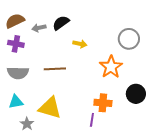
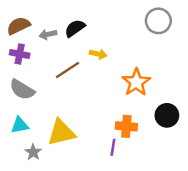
gray circle: (129, 39) -> (158, 21), moved
brown line: (55, 69) -> (67, 70), moved, turned -30
gray semicircle: (18, 73) -> (22, 90), turned 30
yellow triangle: (50, 108) -> (61, 133), turned -30

